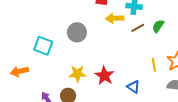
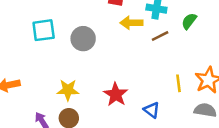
green semicircle: (158, 26) -> (189, 21), moved
cyan square: (43, 46) -> (44, 30), moved, turned -30
yellow star: (77, 74) -> (68, 90), moved

